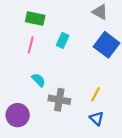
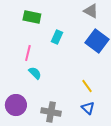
pink line: (31, 45) -> (28, 53), moved
yellow line: (96, 94) -> (87, 86), turned -64
gray cross: (59, 100) -> (51, 112), moved

